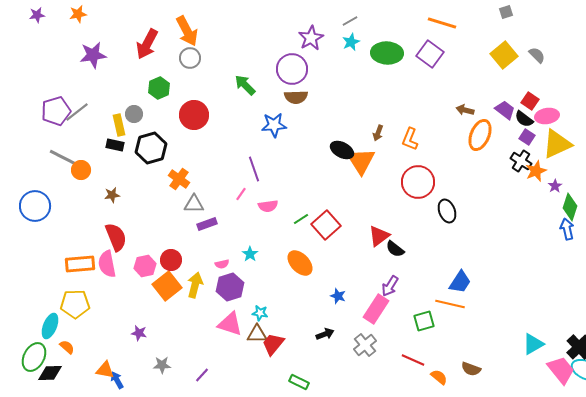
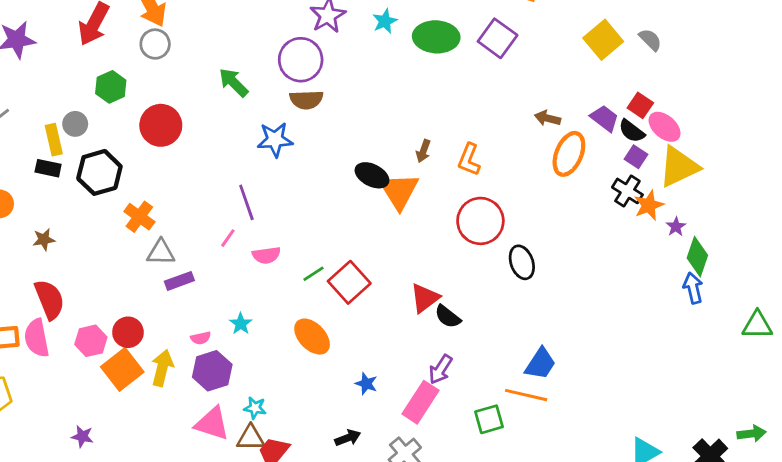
pink ellipse: (547, 116) -> (665, 127), turned 50

